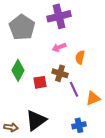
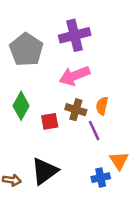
pink arrow: (59, 47) -> (75, 76), size x1.6
orange semicircle: (80, 57) -> (102, 106), moved
orange triangle: (93, 98) -> (119, 161), moved, turned -42

